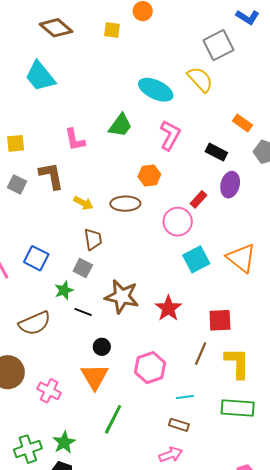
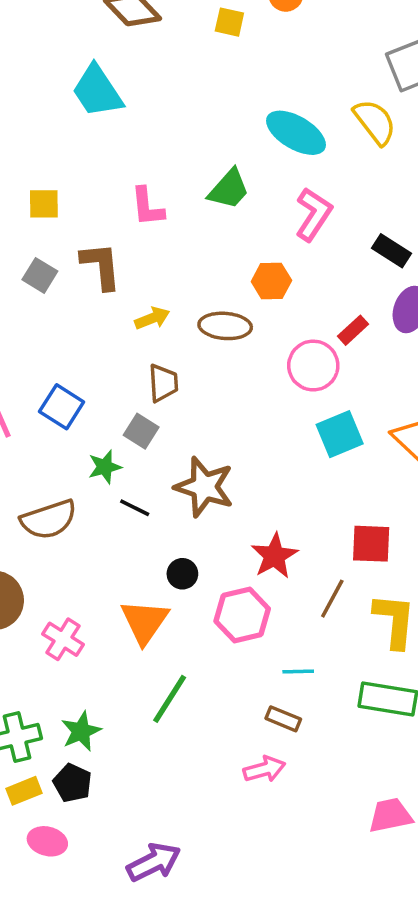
yellow arrow: (83, 203) -> (152, 318), turned -54
red star: (168, 308) -> (274, 556), moved
black circle: (102, 347) -> (182, 574), moved

